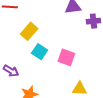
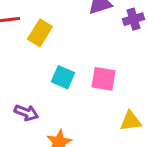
yellow rectangle: (29, 31) -> (40, 33), moved

